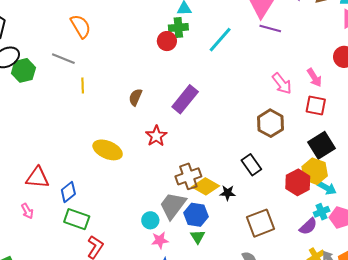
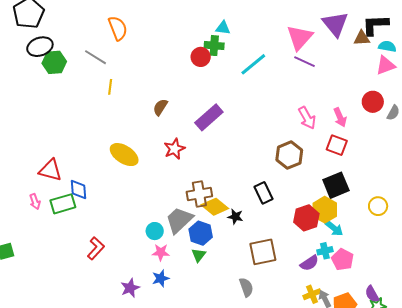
blue diamond: (68, 192) -> (78, 190), turned -65
green rectangle: (77, 219) -> (63, 204), moved, turned -45

